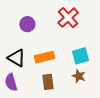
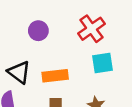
cyan square: (81, 56) -> (102, 63), moved

